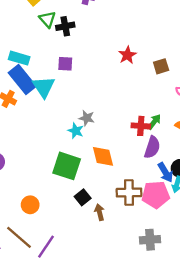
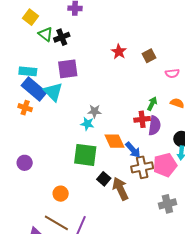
purple square: (65, 64) -> (68, 69), size x1.5
red cross: (141, 126) -> (142, 119), moved
blue arrow: (165, 172) -> (133, 150), moved
brown arrow: (100, 212) -> (120, 189), size x1.6

